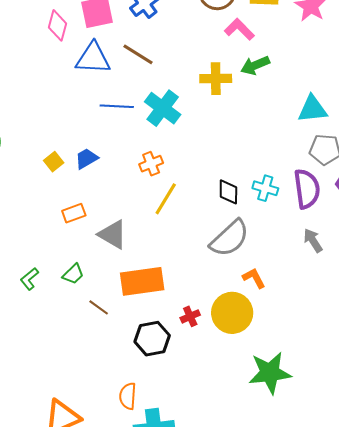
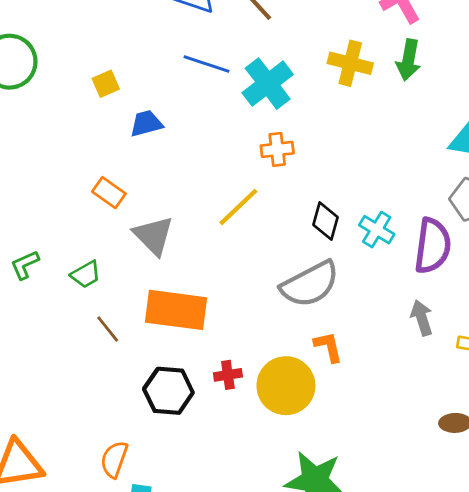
green arrow: (255, 65) -> (408, 60), turned -72
yellow square: (54, 162) -> (106, 84), moved
orange cross: (151, 164) -> (277, 149), moved
orange rectangle: (74, 213) -> (109, 193), turned 40

